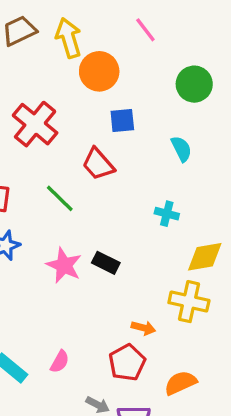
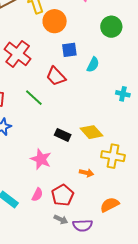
cyan semicircle: (181, 149) -> (93, 65), moved, turned 56
cyan cross: (167, 214) -> (123, 94), moved
yellow diamond: (205, 257) -> (92, 132), moved, turned 60
pink star: (64, 265) -> (41, 159), moved
red pentagon: (127, 363) -> (63, 195), moved

